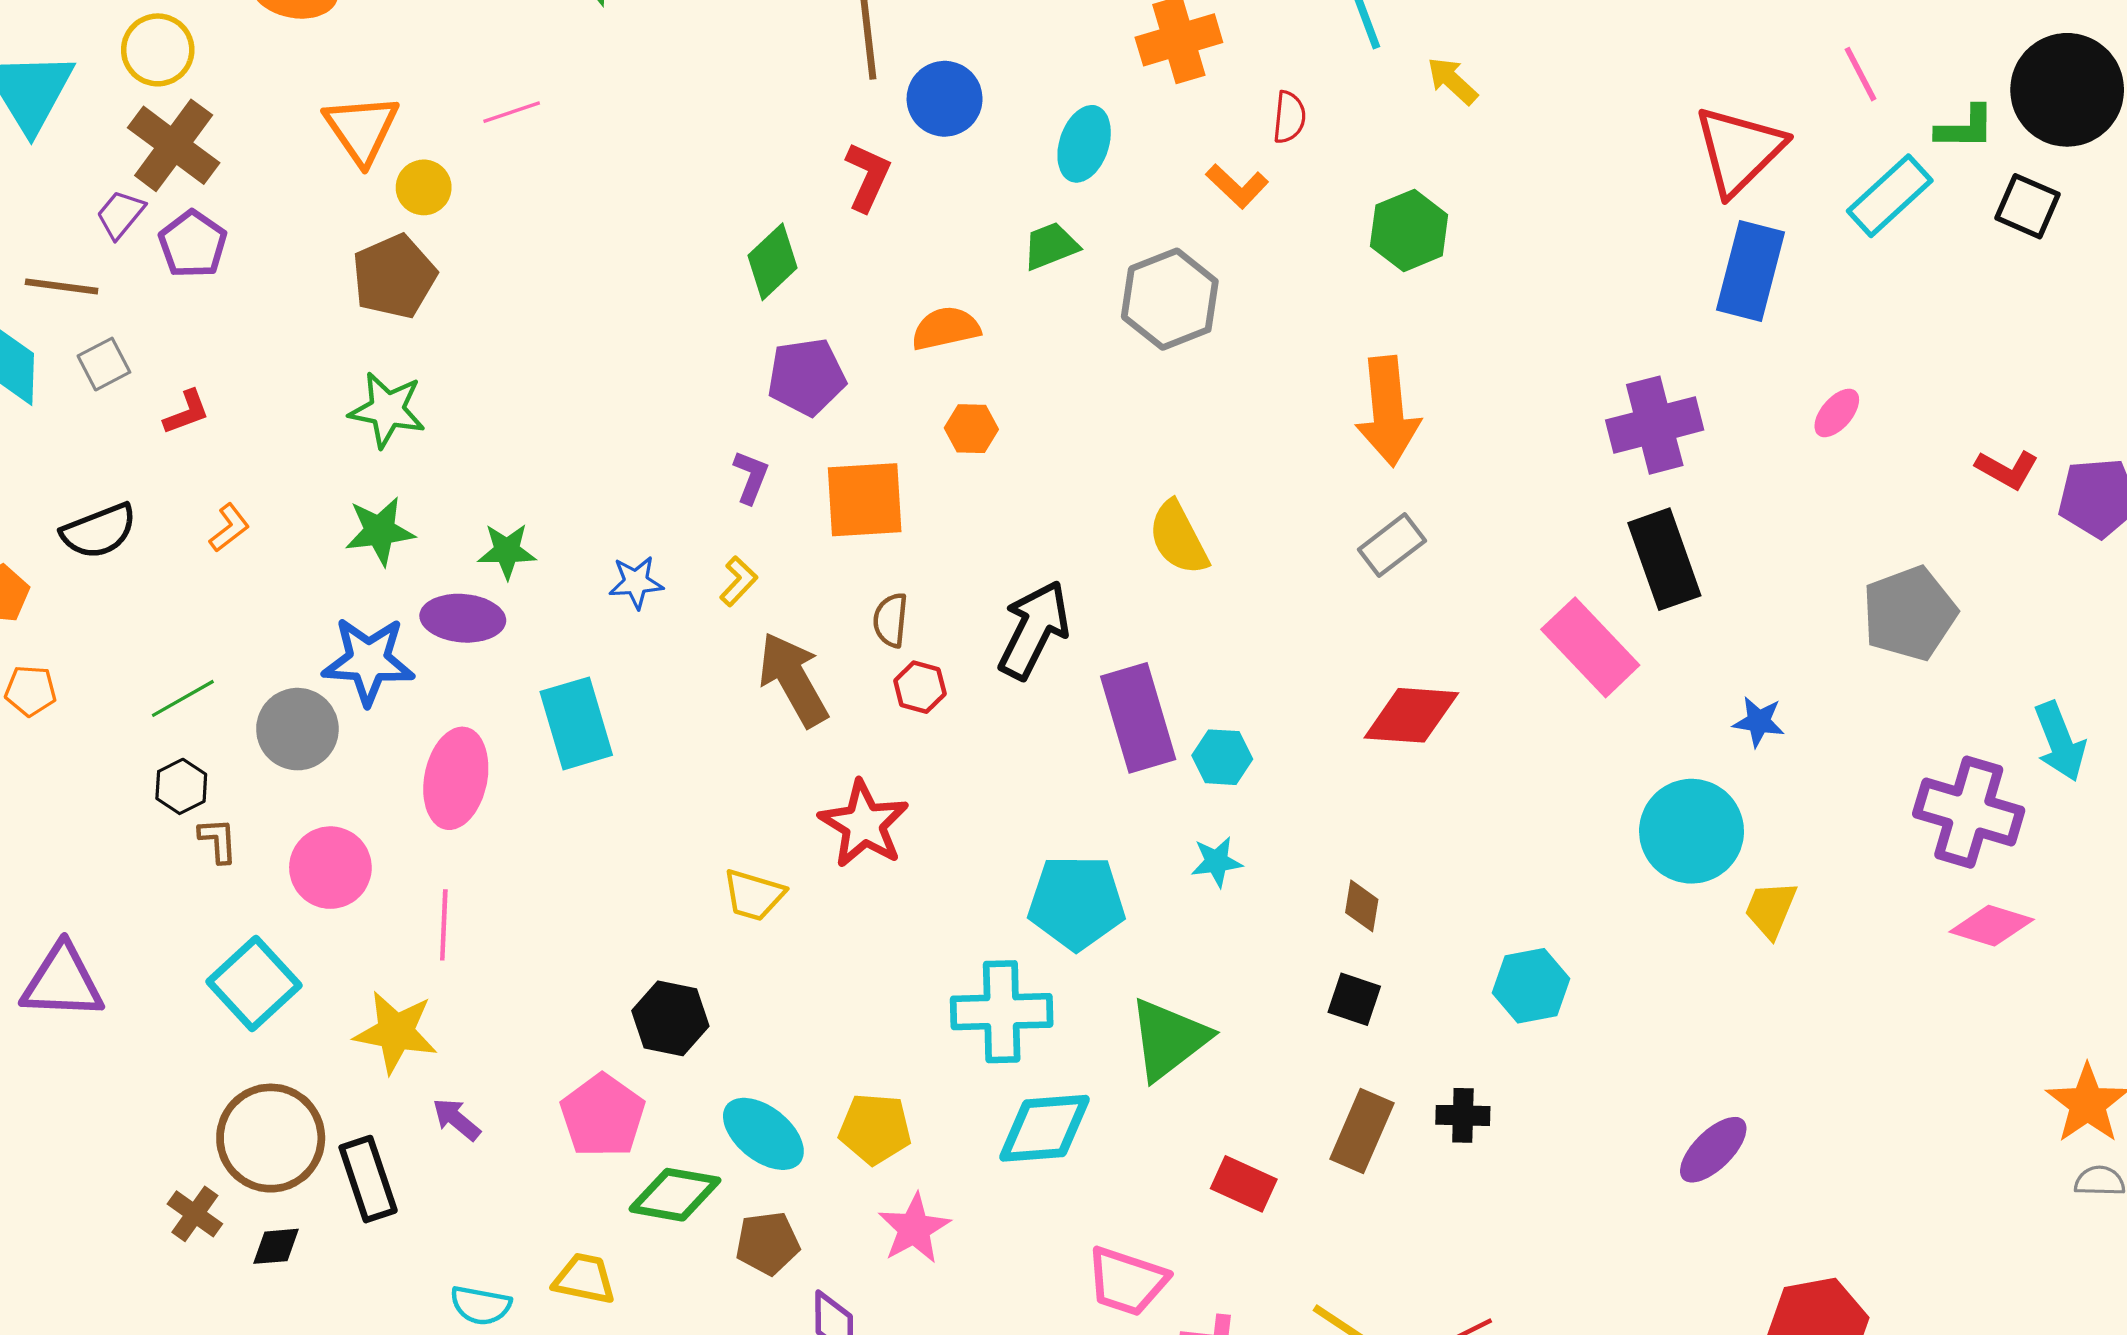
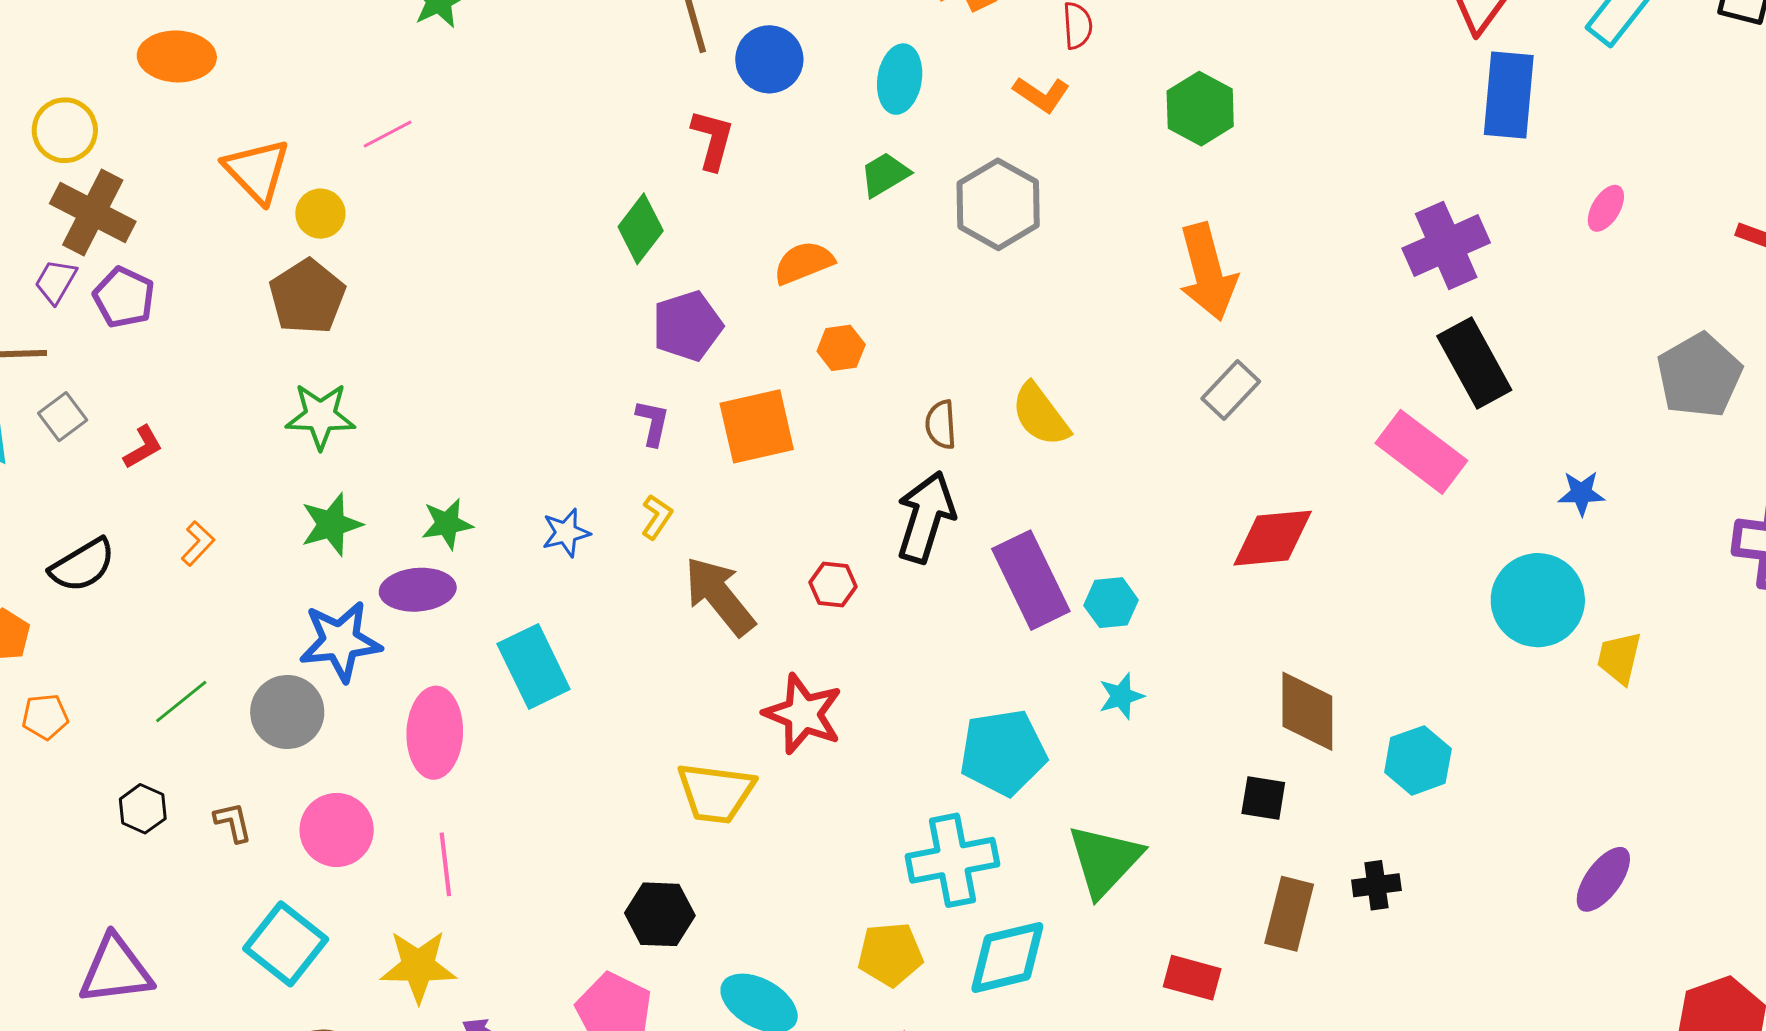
brown semicircle: (891, 620) -> (941, 425), moved
black hexagon: (181, 786) -> (143, 809), moved
yellow trapezoid: (754, 895) -> (716, 793), size x1.4
brown diamond: (1362, 906) -> (1307, 711), moved, size x1.8
yellow pentagon: (875, 1129) -> (890, 954), moved

